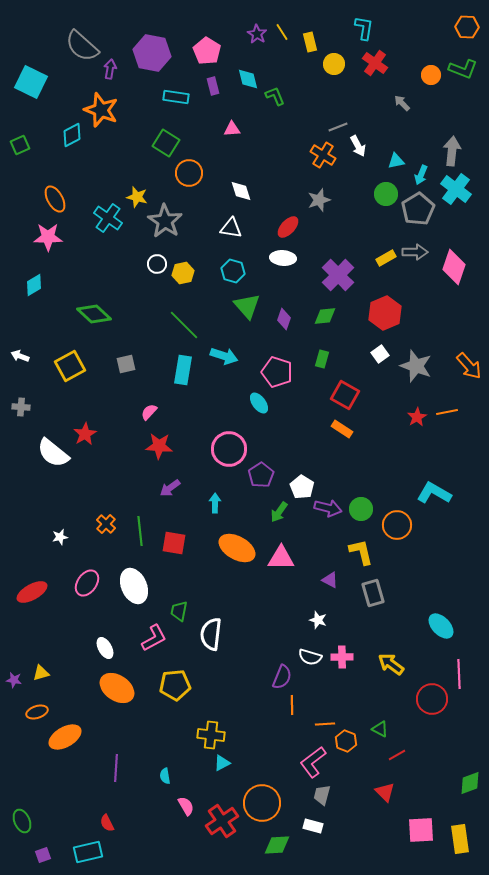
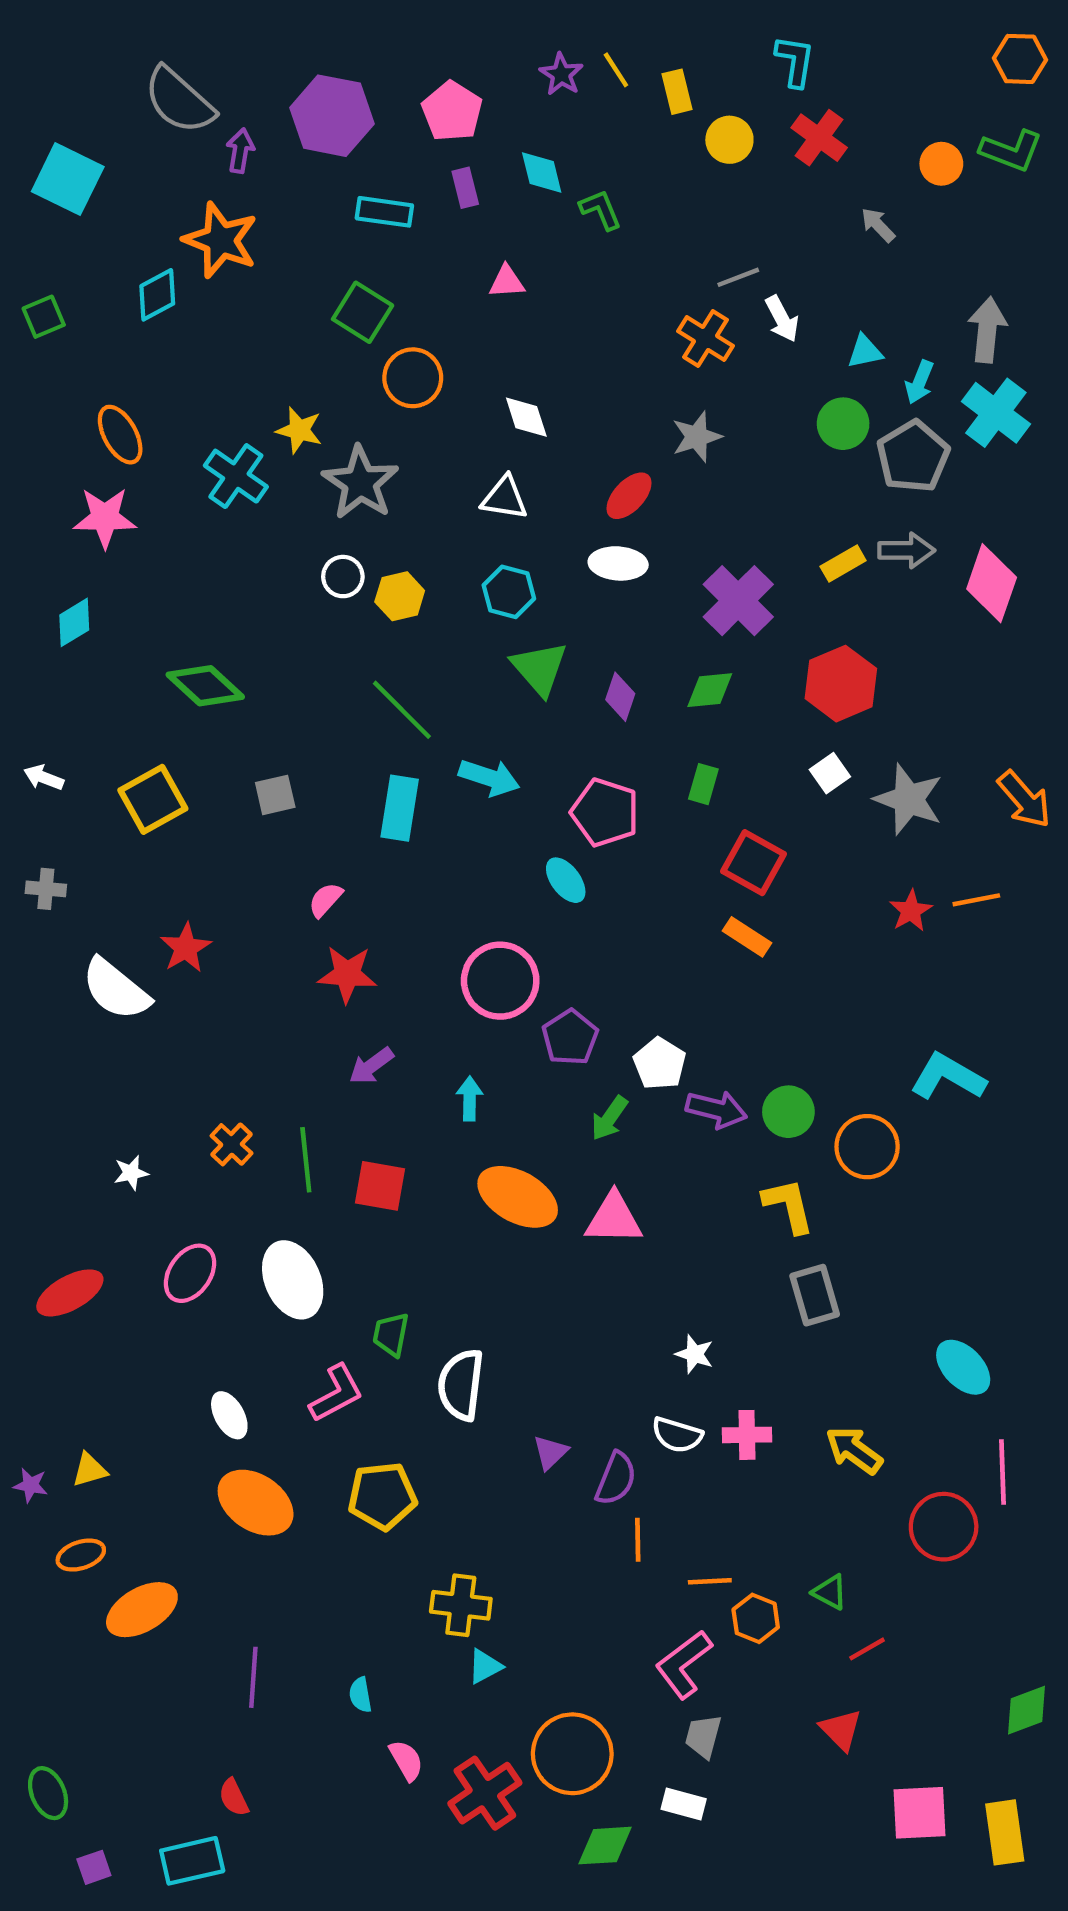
purple triangle: (330, 580) -> (550, 1452), moved, turned 48

